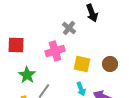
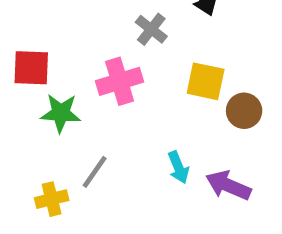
yellow square: (82, 64) -> (206, 81), moved
green star: (27, 75) -> (61, 113), moved, turned -30

